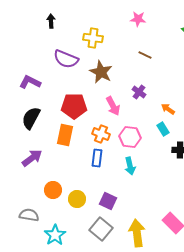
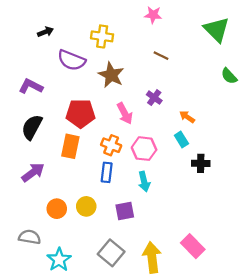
black arrow: (51, 21) -> (45, 32), moved, turned 72
yellow circle: (77, 199) -> (86, 206), moved
purple square: (108, 201) -> (125, 211), moved, turned -36

